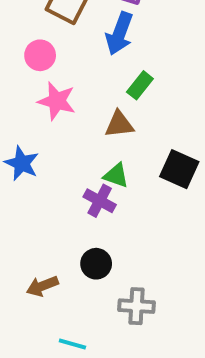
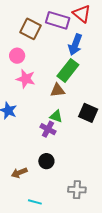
blue arrow: (119, 34) -> (75, 45), moved
green rectangle: (140, 85) -> (68, 70), size x1.6
gray cross: (136, 306) -> (77, 190), moved

